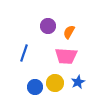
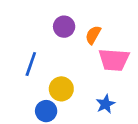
pink trapezoid: (66, 56) -> (114, 60), moved
yellow circle: (55, 83) -> (61, 89), moved

